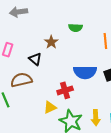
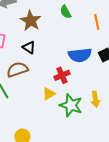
green semicircle: (75, 28) -> (66, 12), turned 64
brown star: (51, 42) -> (31, 21), moved, size x1.5

